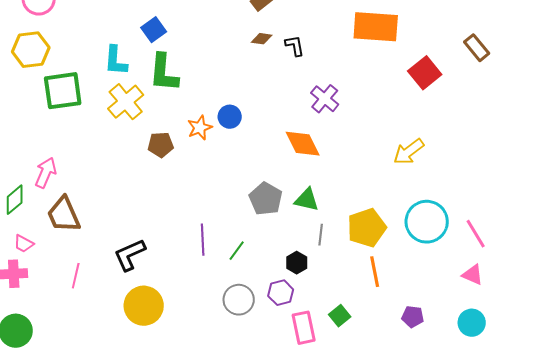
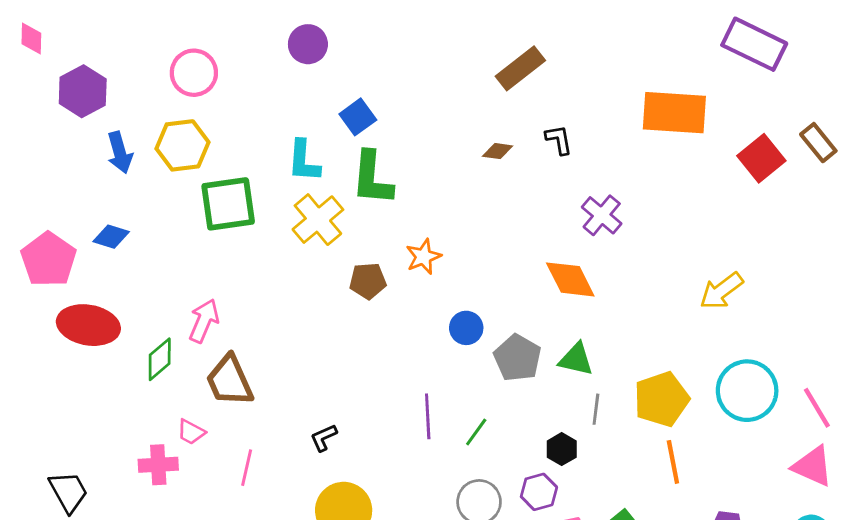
brown diamond: (262, 39) -> (498, 151), moved
red square: (425, 73) -> (761, 158), moved
blue circle: (230, 117) -> (466, 328), moved
pink trapezoid: (24, 244) -> (191, 432), moved
black L-shape: (130, 255) -> (324, 438), size x0.6
pink triangle: (473, 275) -> (813, 466), size x1.4

